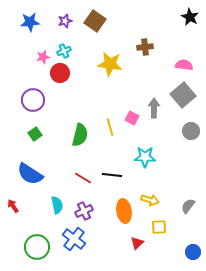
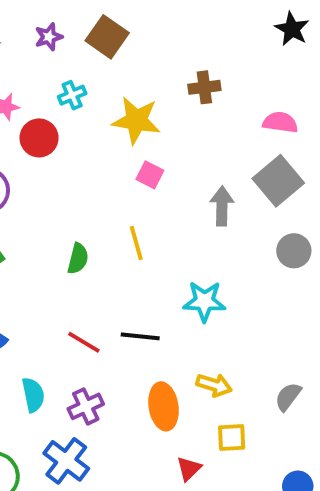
cyan cross: (64, 51) -> (72, 95), moved
pink square: (132, 118) -> (150, 175), moved
green semicircle: (80, 135) -> (78, 259), size x0.7

